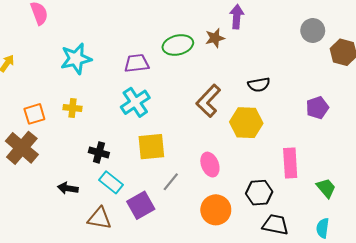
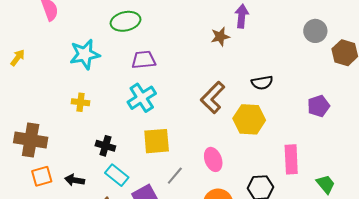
green ellipse: (178, 45) -> (126, 21), moved
orange square: (34, 114) -> (42, 176), moved
brown cross: (22, 148) -> (31, 140), turned -32

